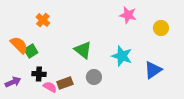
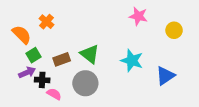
orange semicircle: (19, 45) -> (22, 35), moved
gray circle: (94, 77) -> (85, 83), moved, size x1.5
purple arrow: (13, 82) -> (27, 72), moved
brown rectangle: (65, 83) -> (62, 59), moved

